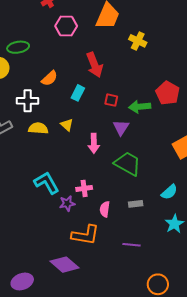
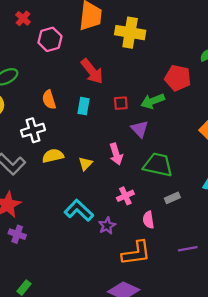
yellow cross: (138, 41) -> (130, 33), size x1.5
orange semicircle: (49, 78) -> (49, 100), turned 132
yellow triangle: (67, 125) -> (85, 164), moved, turned 48
pink cross: (84, 188) -> (125, 196), moved
gray rectangle: (136, 204) -> (172, 198), moved

